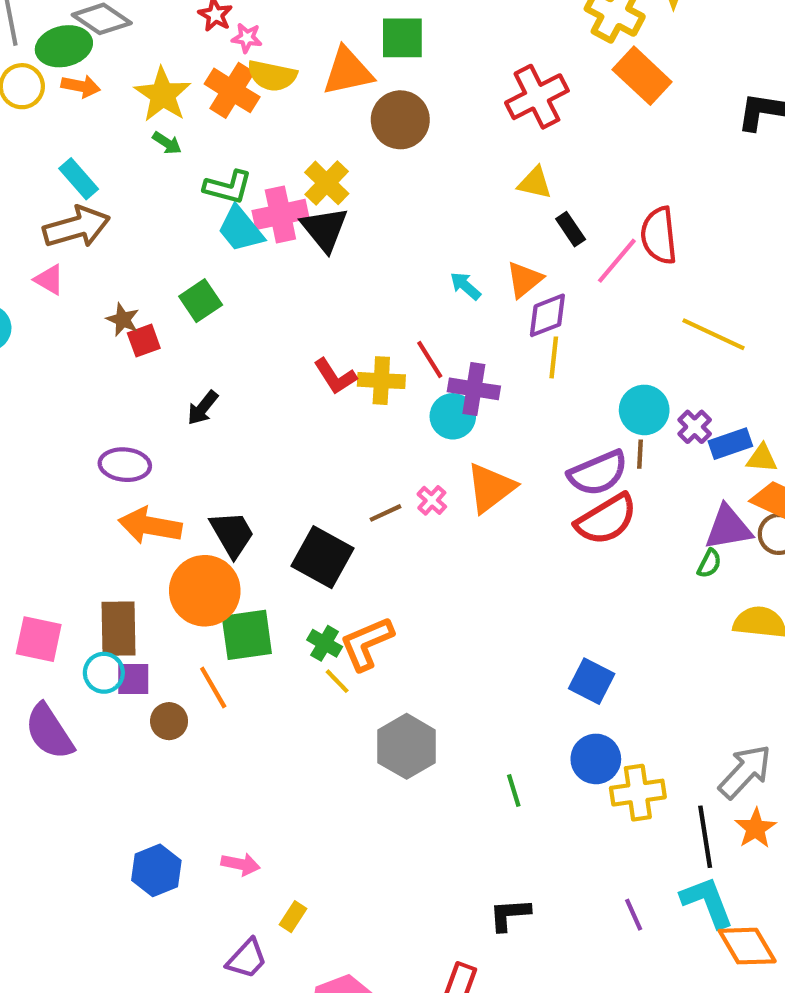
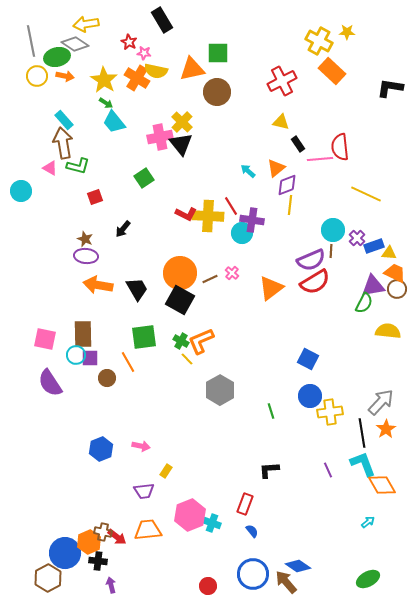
green L-shape: (228, 187) -> (78, 166), moved
brown arrow: (77, 227) -> (63, 143), turned -84
cyan trapezoid: (240, 229) -> (114, 122), moved
pink line: (617, 261) -> (320, 159), turned 45
green square: (201, 301) -> (144, 178), moved
brown star: (123, 320) -> (85, 239), moved
red L-shape: (335, 376) -> (186, 214), turned -30
yellow cross: (381, 381) -> (208, 216), size x1.4
orange triangle: (491, 488) -> (271, 288), moved
green semicircle: (709, 563) -> (364, 303), size x1.5
orange circle: (205, 591) -> (180, 273), moved
purple trapezoid: (247, 959) -> (144, 491), turned 40

